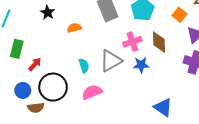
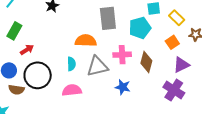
orange semicircle: (74, 28) -> (86, 41), moved, size x1.5
blue star: (141, 65) -> (123, 87), moved

